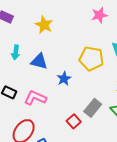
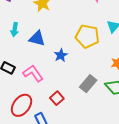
pink L-shape: (35, 98) -> (33, 73), turned 30
red square: (74, 121) -> (57, 98), moved

